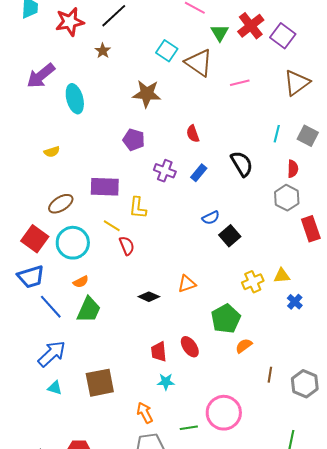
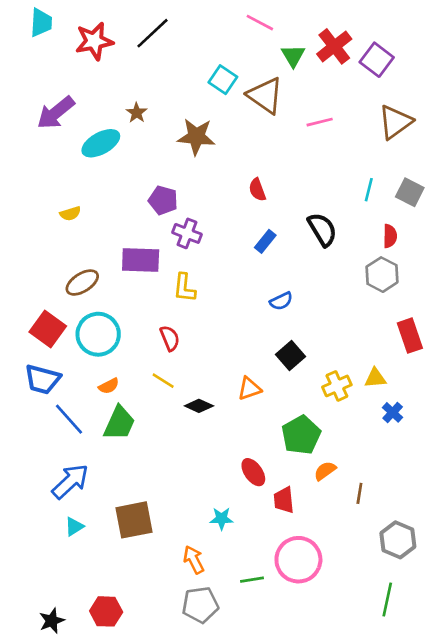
brown star: (103, 51) -> (137, 113), moved
cyan ellipse: (75, 99) -> (101, 143), turned 76
purple pentagon: (134, 140) -> (163, 200), moved
purple cross: (165, 171) -> (187, 233), moved
yellow line: (112, 226) -> (163, 381), moved
red rectangle: (311, 229) -> (410, 336), moved
black square: (230, 236) -> (290, 355), moved
blue trapezoid: (31, 277) -> (42, 379), turned 32
red trapezoid: (159, 352) -> (284, 500), moved
brown line: (270, 375) -> (359, 493), moved
gray hexagon: (305, 384) -> (398, 540), moved
cyan triangle: (55, 388) -> (74, 527), turned -49

